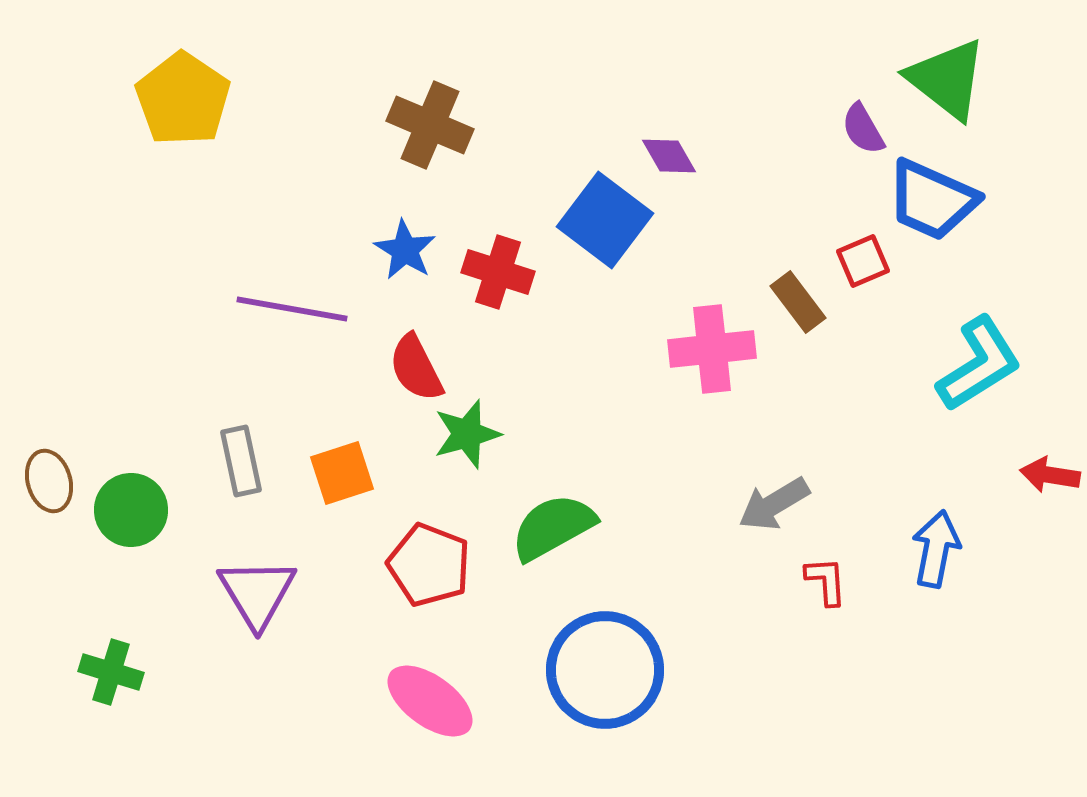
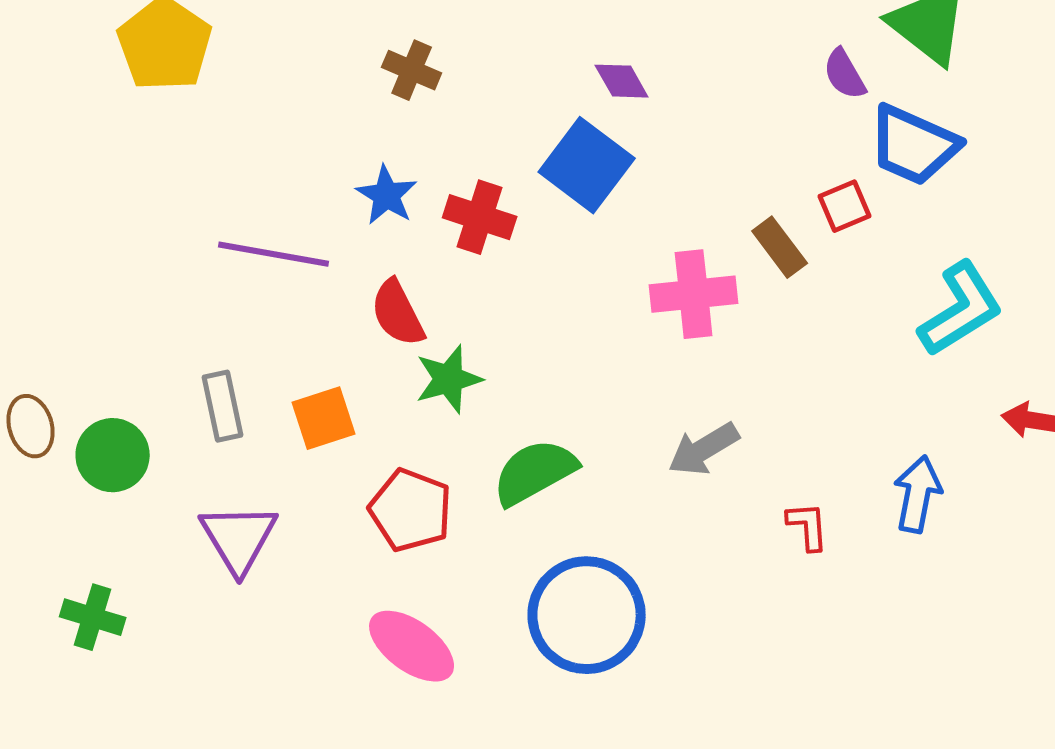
brown cross: (430, 125) -> (412, 70), size x0.7
purple diamond: (669, 156) -> (622, 81), moved
gray arrow: (774, 504) -> (704, 449), moved

